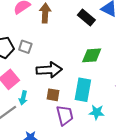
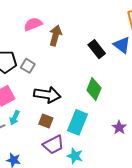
green diamond: (92, 55) -> (94, 89), turned -75
cyan star: (97, 112) -> (75, 156), moved
purple trapezoid: (65, 115) -> (53, 145), turned 65

